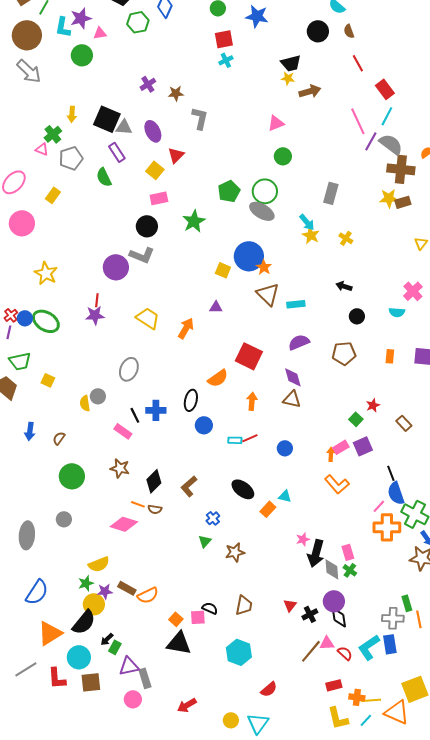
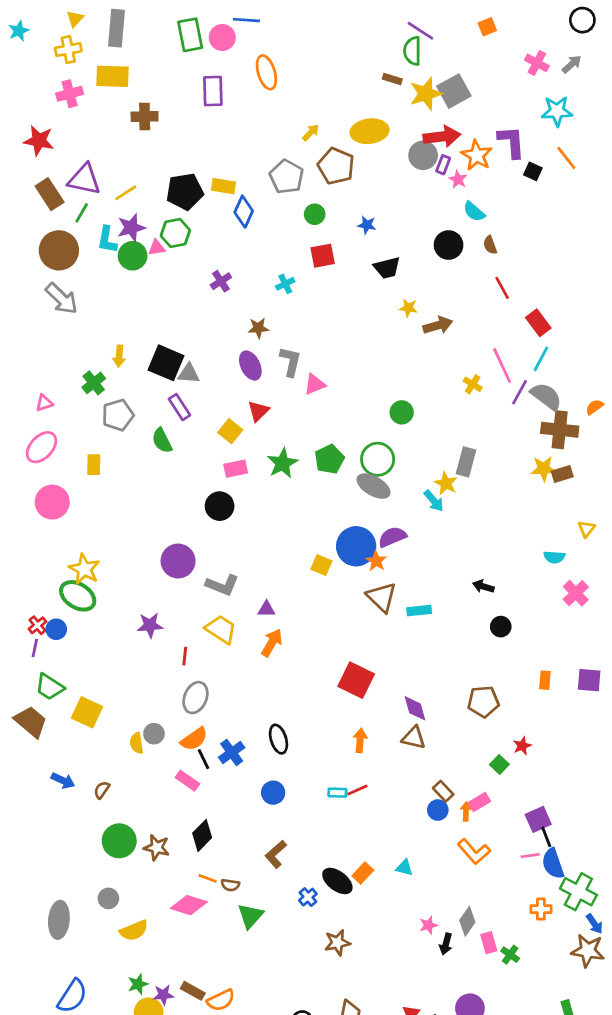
blue star: (257, 16) -> (367, 225), size x0.6
green hexagon: (138, 22) -> (175, 233), moved
green circle: (82, 55) -> (133, 256), moved
cyan cross: (226, 60) -> (285, 284), moved
black trapezoid: (291, 63) -> (387, 268), moved
purple cross: (148, 84) -> (221, 281), moved
pink triangle: (276, 123) -> (315, 384), moved
purple ellipse: (153, 131) -> (250, 366), moved
pink triangle: (42, 149) -> (44, 403), moved, turned -40
yellow rectangle: (53, 195) -> (94, 465), turned -35
green star: (194, 221) -> (283, 463), moved
yellow star: (311, 235) -> (446, 483), moved
yellow cross: (346, 238) -> (473, 384), moved
gray L-shape: (142, 255) -> (222, 585), moved
red line: (97, 300) -> (185, 656), moved
purple triangle: (216, 307) -> (266, 609), moved
cyan semicircle: (397, 312) -> (554, 557), moved
green ellipse: (46, 321) -> (78, 596), moved
purple semicircle: (299, 342) -> (392, 537), moved
brown pentagon: (344, 353) -> (483, 702), moved
green trapezoid: (20, 361) -> (50, 687), turned 45
orange semicircle: (218, 378) -> (194, 739), moved
yellow square: (48, 380) -> (87, 712), size x1.6
black ellipse: (191, 400) -> (278, 739), turned -30
blue cross: (156, 410) -> (232, 752), turned -36
brown rectangle: (404, 423) -> (443, 791), moved
blue circle: (204, 425) -> (273, 793), moved
blue arrow: (30, 431) -> (63, 781), turned -72
purple square: (363, 446) -> (538, 819), moved
blue circle: (285, 448) -> (438, 810), moved
brown star: (120, 468) -> (157, 848), moved
black diamond: (154, 481) -> (202, 835), moved
black ellipse: (243, 489) -> (337, 881), moved
pink line: (379, 506) -> (530, 856), moved, turned 40
orange rectangle: (268, 509) -> (363, 873), moved
orange cross: (387, 527) -> (541, 909), size x0.6
green triangle: (205, 541) -> (250, 916), moved, size x1.5
black arrow: (316, 553) -> (446, 944), size x0.6
yellow semicircle: (99, 564) -> (134, 931), moved
gray diamond: (332, 569) -> (467, 921), moved, turned 40
green cross: (350, 570) -> (510, 955), moved

